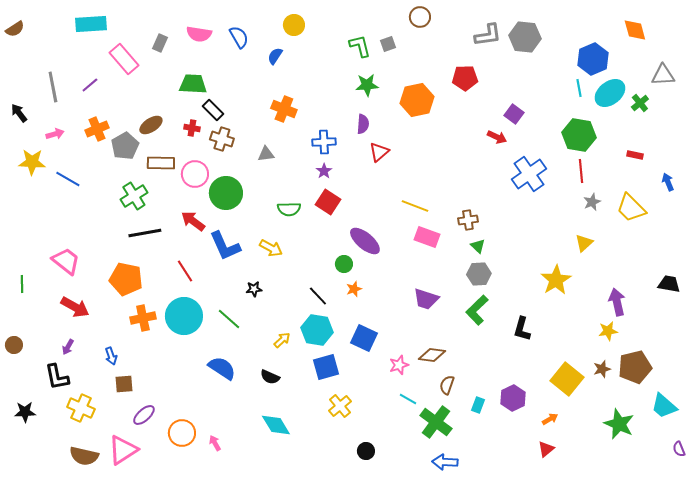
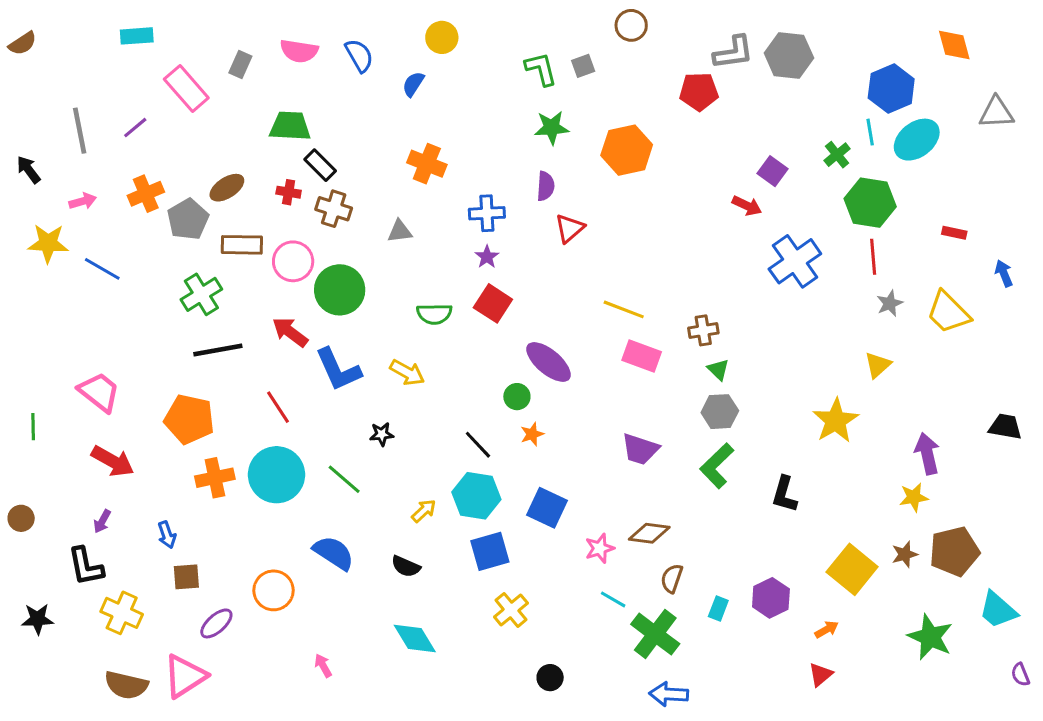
cyan rectangle: (91, 24) -> (137, 36), size x0.7
red pentagon: (465, 78) -> (699, 91), moved
green cross: (640, 103) -> (837, 155), moved
orange circle: (182, 433) -> (274, 590), moved

